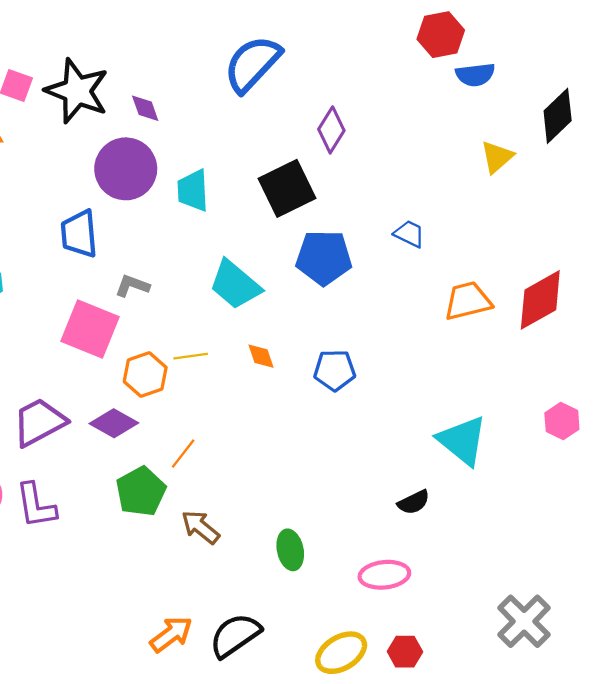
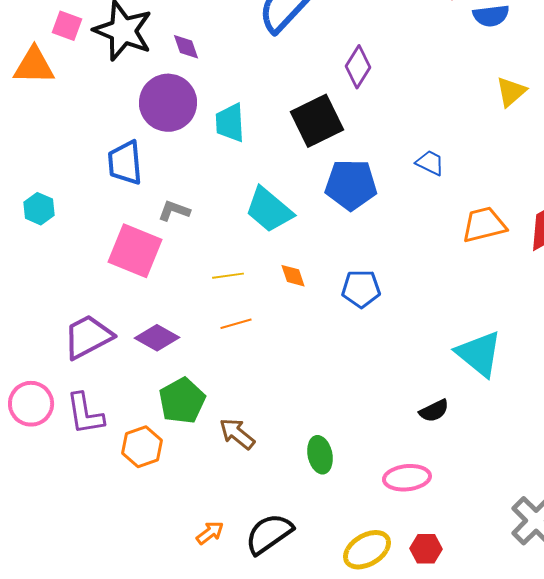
orange hexagon: (145, 375) -> (142, 447), moved
orange line: (183, 454) -> (236, 324), moved, turned 36
orange arrow: (171, 634) -> (210, 533), size x0.7

